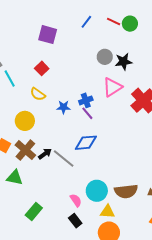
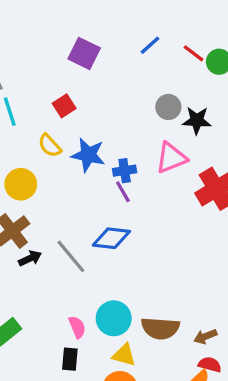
blue star: (63, 107) -> (88, 155), moved, size x1.5
black arrow: (45, 154) -> (30, 258), moved
black rectangle: (75, 221) -> (70, 359), turned 32

